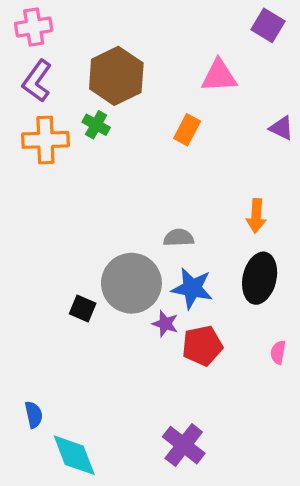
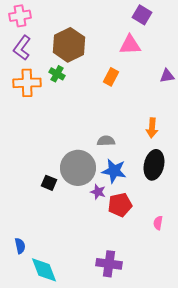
purple square: (268, 25) -> (142, 15), moved
purple triangle: (281, 128) -> (167, 76), turned -35
pink semicircle: (278, 352) -> (158, 223), moved
purple cross: (184, 445) -> (109, 264), turned -30

